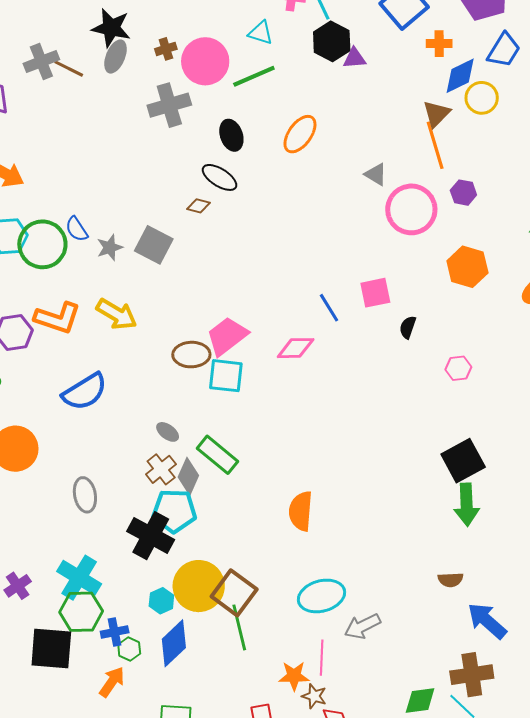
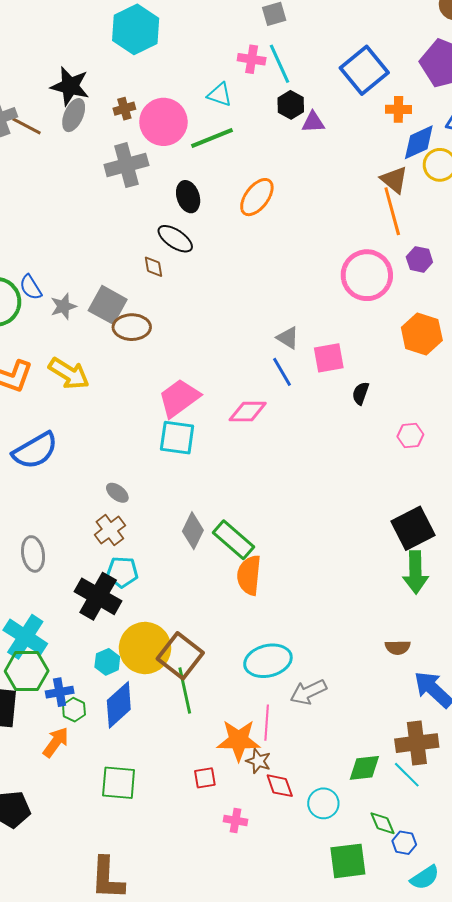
black hexagon: (332, 41) -> (291, 105), size x0.7
brown triangle: (436, 114) -> (394, 180), turned -36
gray triangle: (376, 174) -> (288, 338), moved
brown diamond: (198, 206) -> (153, 267), turned 65
brown ellipse: (191, 355) -> (132, 327), moved
green rectangle: (217, 455) -> (233, 540), moved
gray diamond: (188, 476) -> (193, 531), moved
cyan pentagon: (174, 511) -> (122, 572), size x0.7
orange star: (294, 676) -> (239, 740), size x1.4

